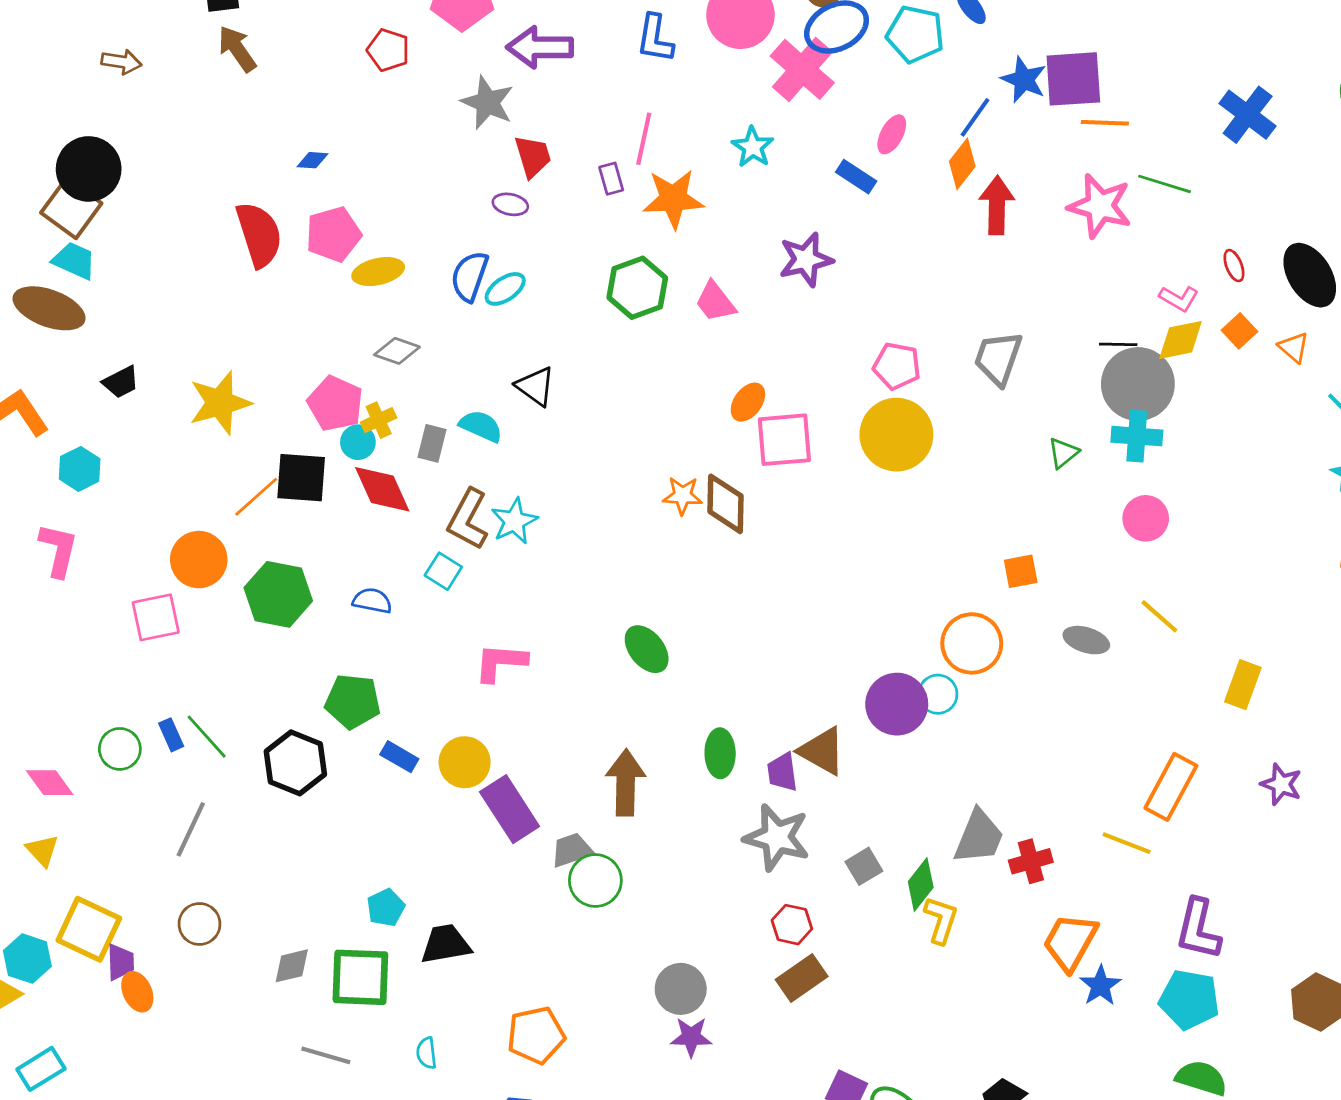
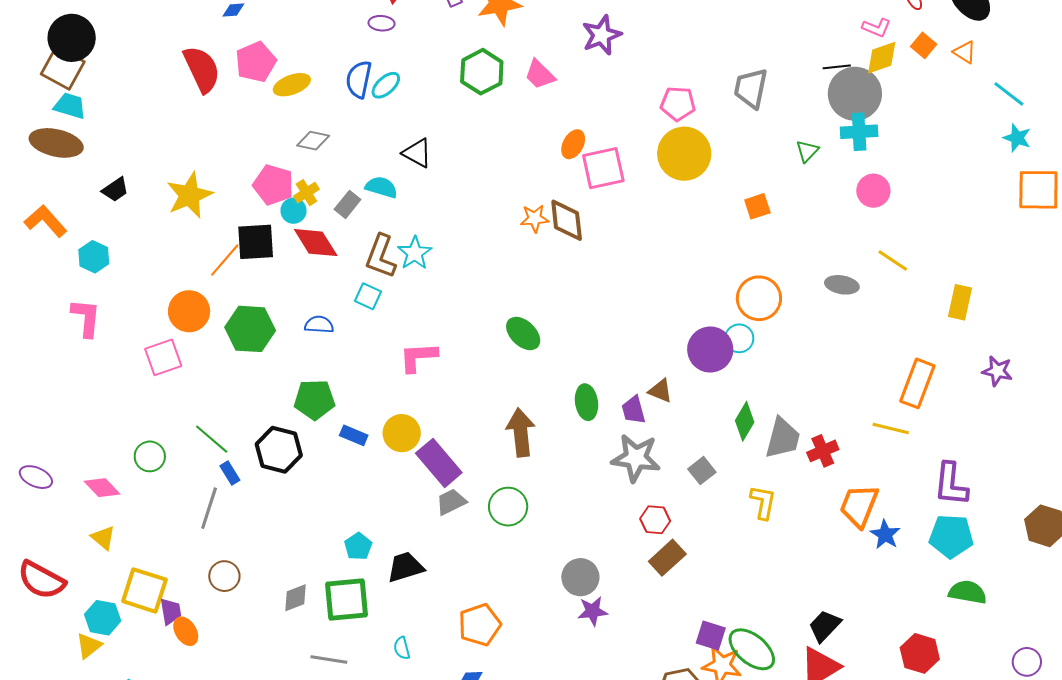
gray rectangle: (432, 443) -> (347, 204), turned 32
orange square: (1021, 571) -> (757, 206), moved
blue rectangle: (171, 735) -> (230, 473), moved
brown triangle: (822, 751) -> (660, 391), size x0.7
gray trapezoid: (572, 850) -> (451, 502), moved
green diamond: (921, 884) -> (745, 421), moved

